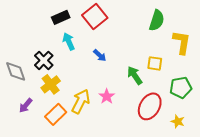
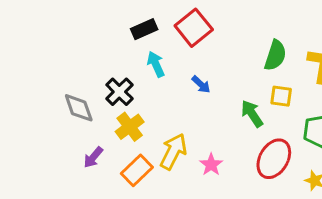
green semicircle: (157, 20) -> (275, 55), moved
pink star: (107, 96) -> (211, 165), moved

